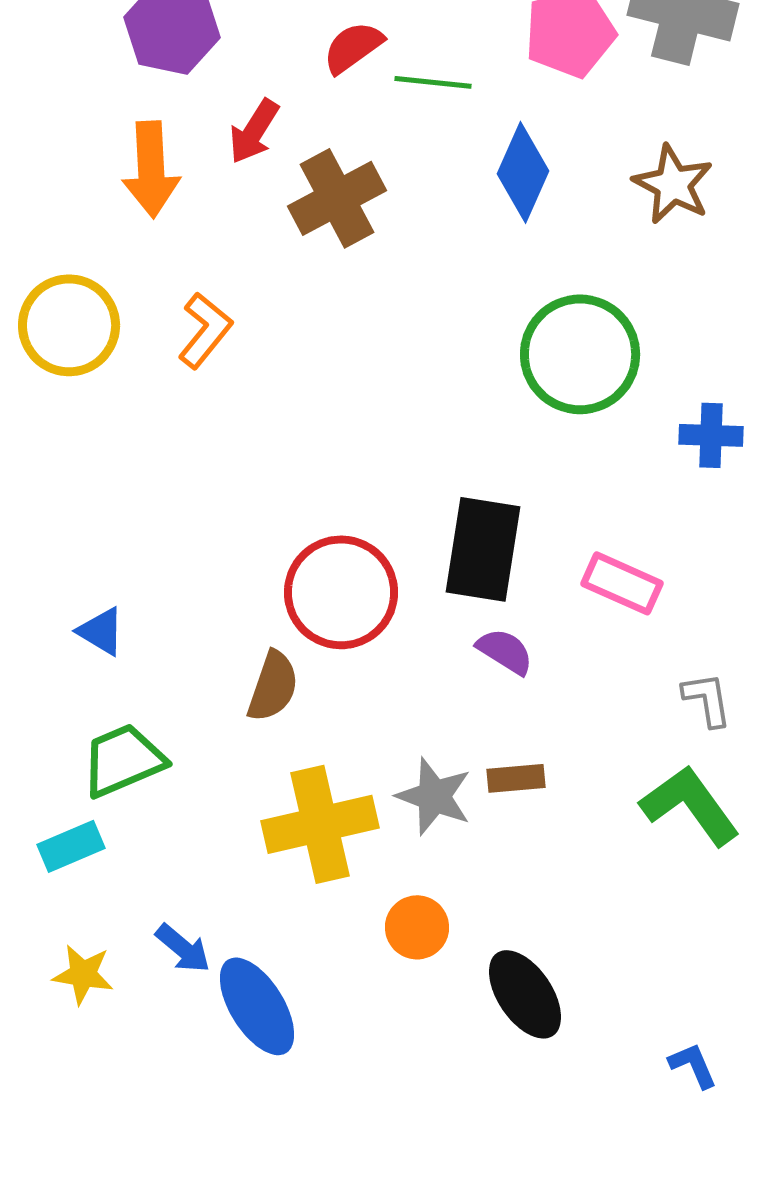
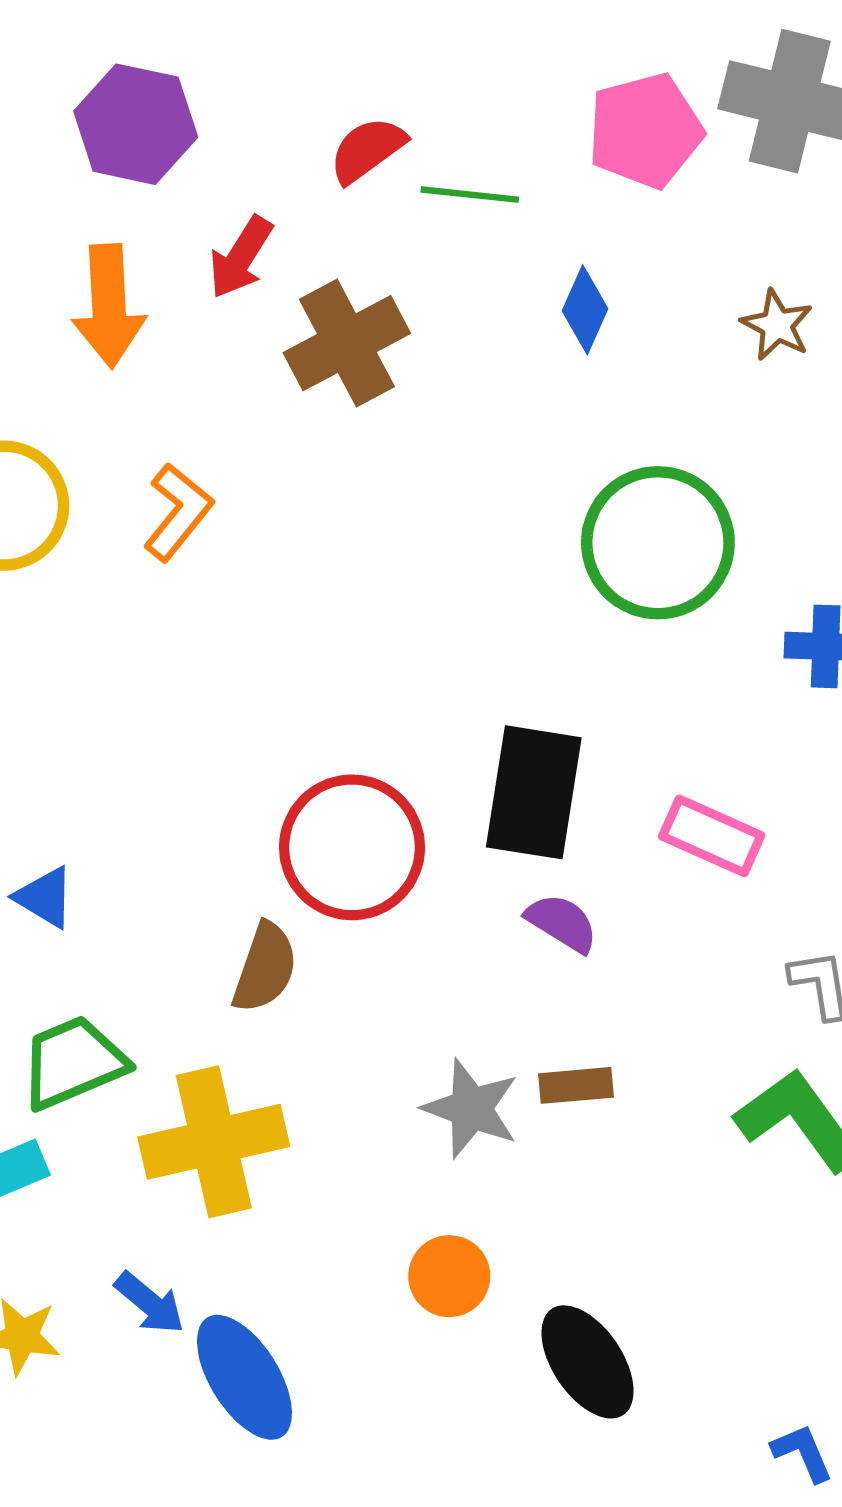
blue diamond: (523, 172) -> (585, 310), size x0.7
brown star: (673, 184) -> (777, 325), size x0.7
yellow cross: (320, 824) -> (214, 1142), moved

